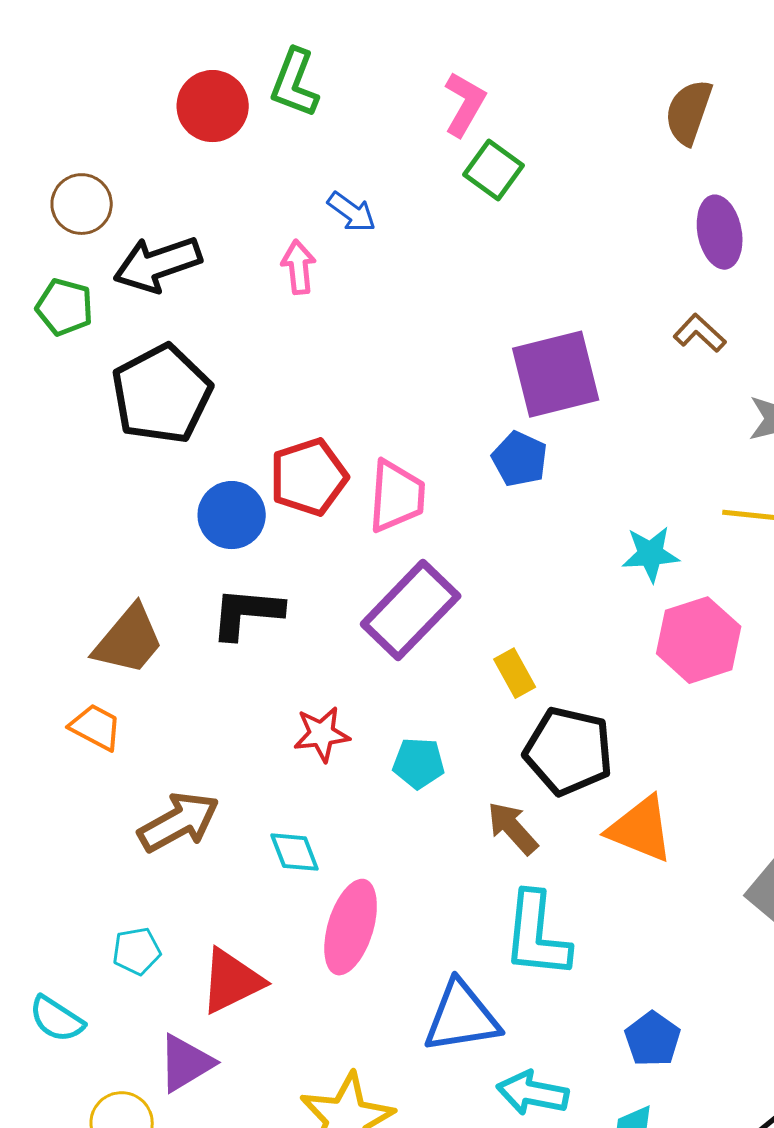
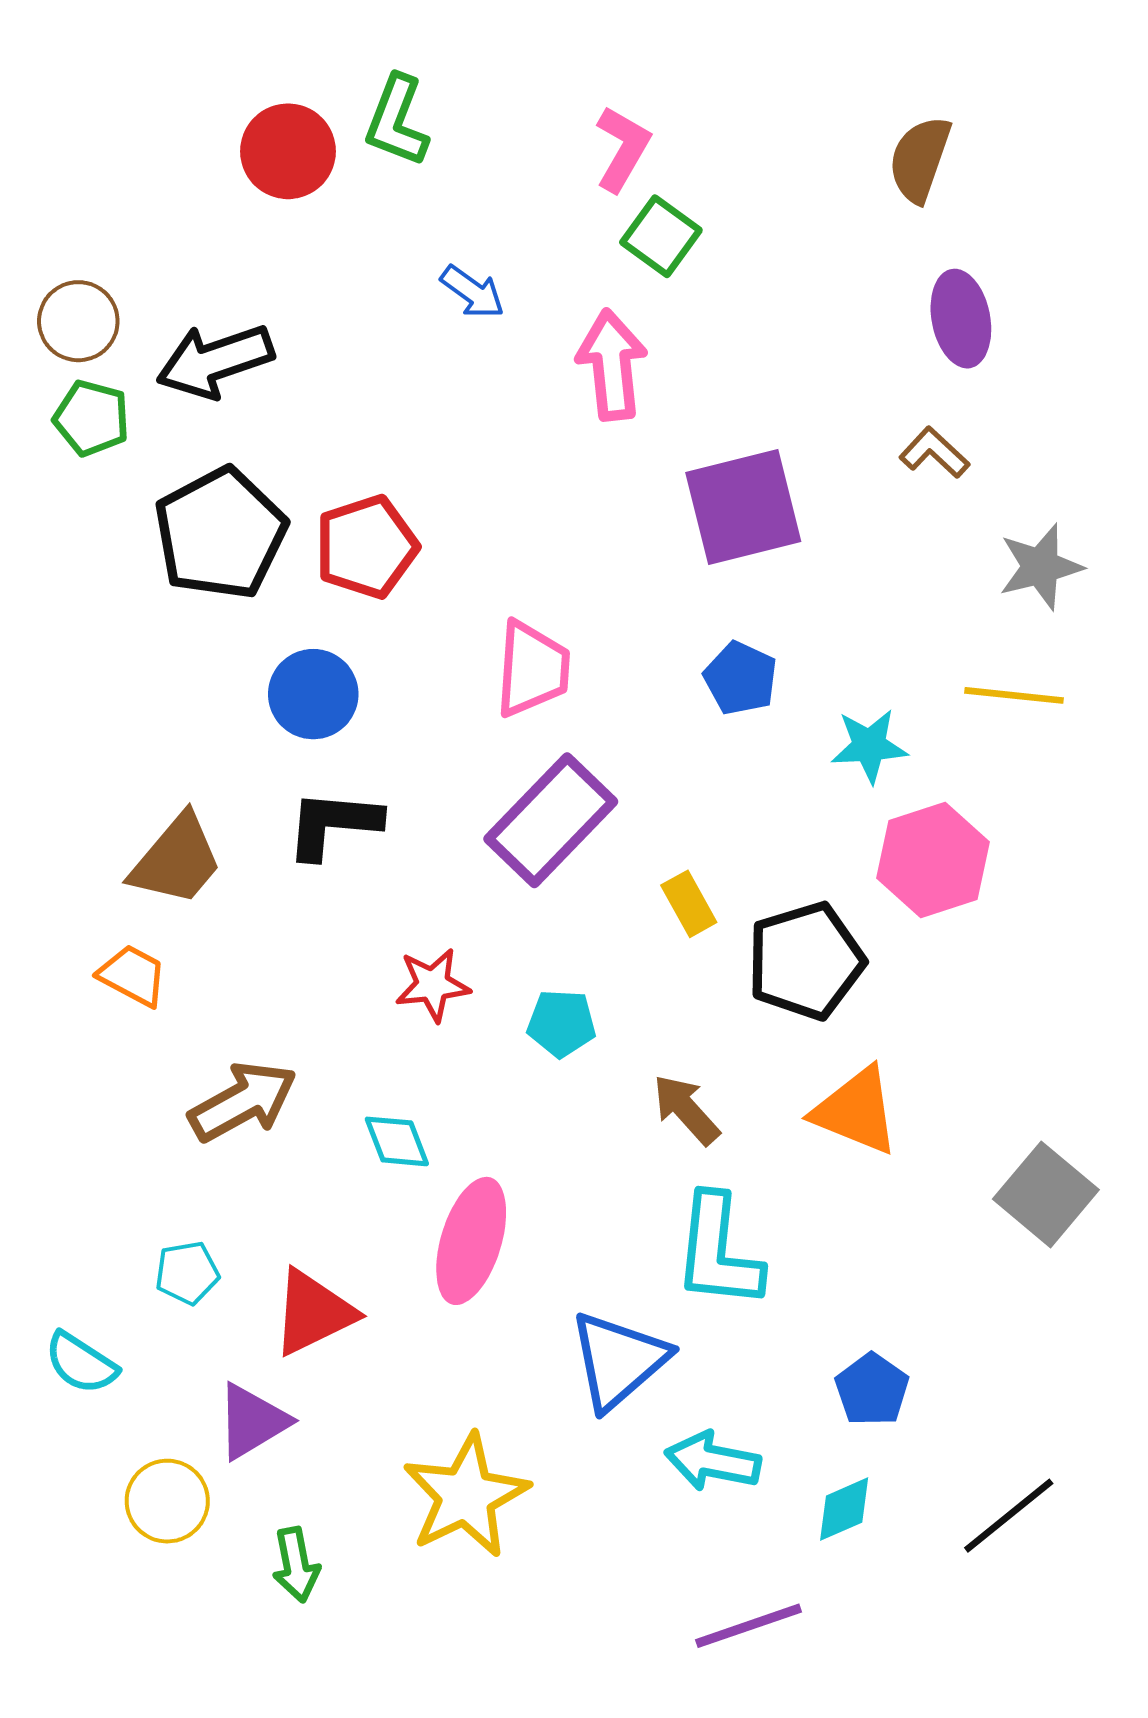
brown circle: (82, 204) -> (78, 321), moved
pink arrow: (299, 267) -> (612, 365), moved, size x1.5
blue pentagon: (520, 459) -> (741, 678), moved
red pentagon: (309, 477) -> (366, 547), moved
black pentagon: (569, 751) -> (806, 961), moved, turned -30
blue triangle: (462, 1017) -> (618, 1360), turned -32

